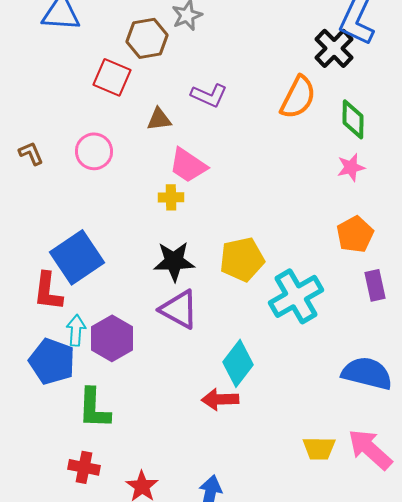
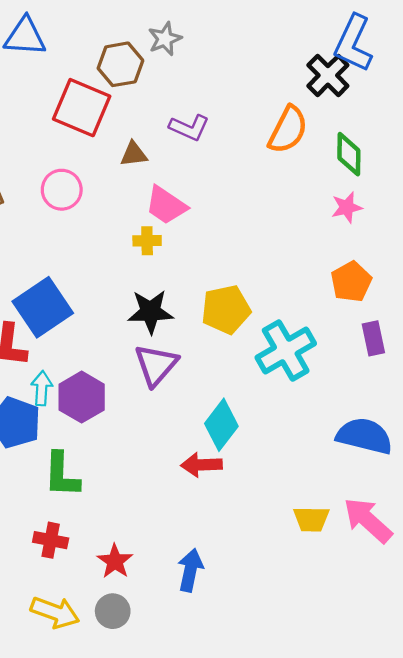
red square: (112, 77) -> (82, 108), size x1.4
purple triangle: (179, 309) -> (156, 365), turned 42

